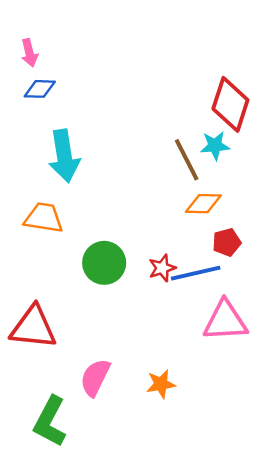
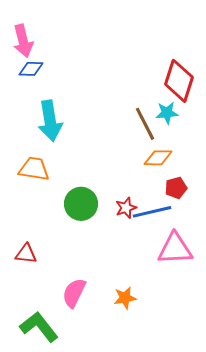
pink arrow: (29, 53) -> (23, 41), size x1.5
red triangle: (33, 327) -> (26, 254), size x0.6
green L-shape: (50, 421) -> (39, 327), turned 114

